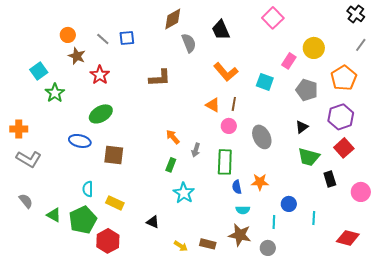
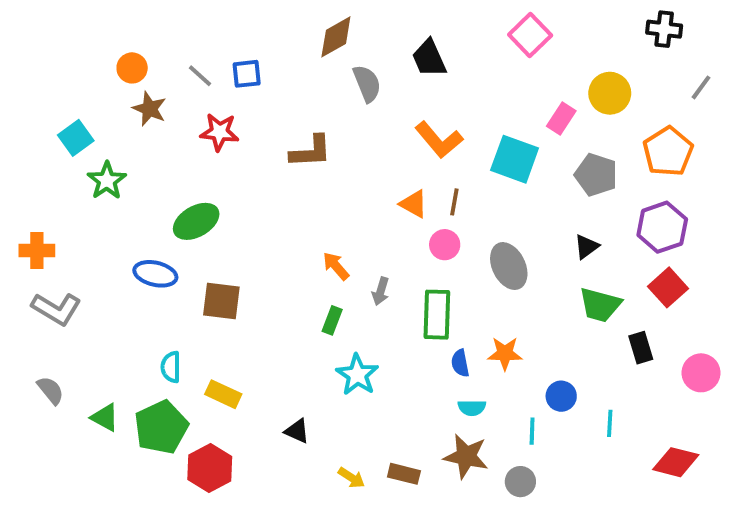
black cross: (356, 14) -> (664, 29), moved, turned -30
red star: (100, 75) -> (219, 132), moved, turned -30
cyan square: (265, 82) -> (515, 159), size x1.4

